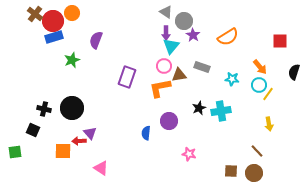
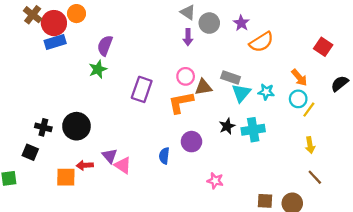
purple star: (193, 35) -> (241, 23), moved
red square: (280, 41) -> (323, 47), turned 35
cyan triangle: (171, 46) -> (241, 93), moved
green star: (72, 60) -> (98, 69), moved
black semicircle: (294, 72) -> (340, 83), turned 35
purple triangle: (90, 133) -> (110, 156), moved
brown line: (257, 151) -> (315, 177), moved
pink triangle: (101, 168) -> (123, 165), moved

